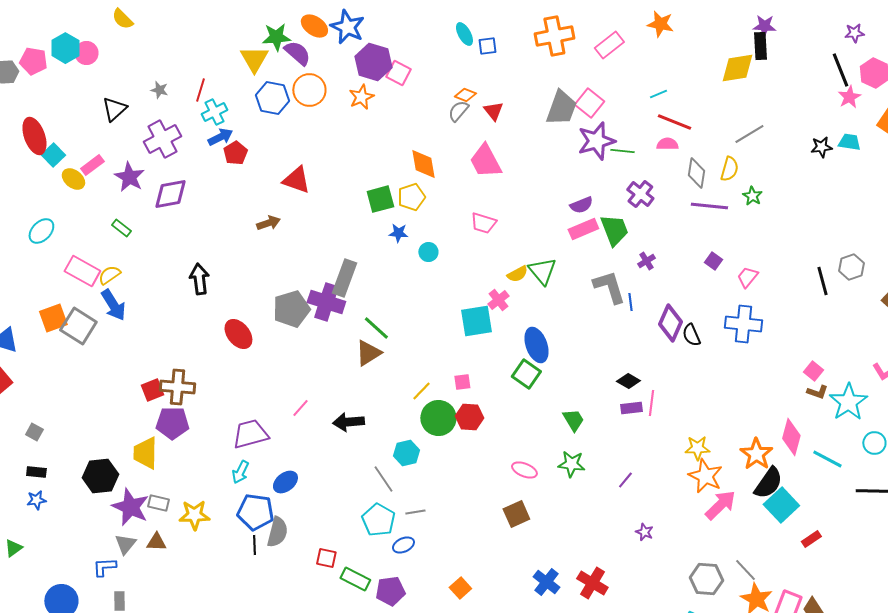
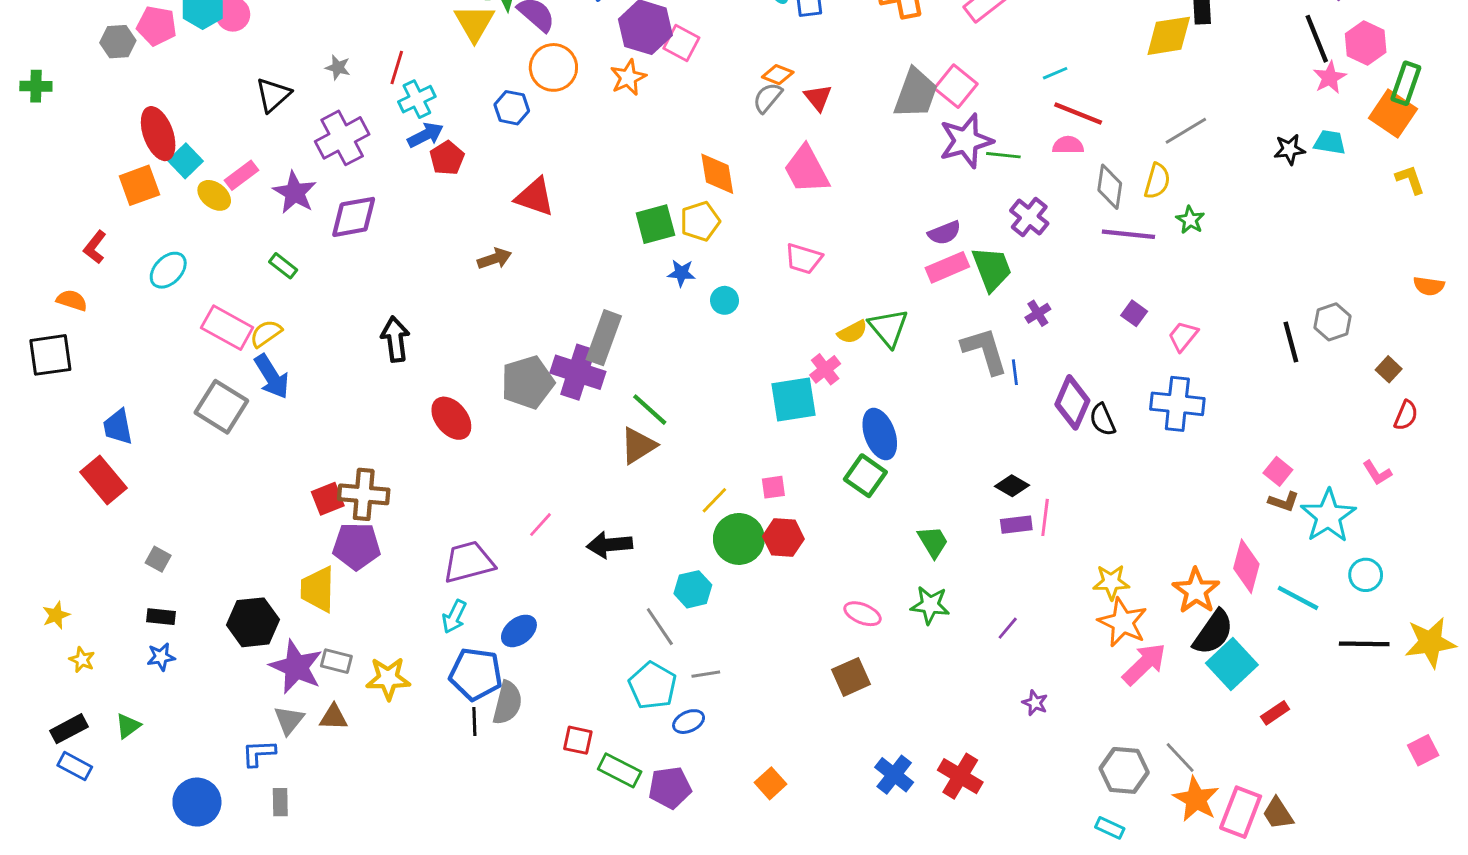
blue hexagon: (272, 98) -> (512, 108), moved, size x0.7
orange square: (53, 318) -> (139, 185), moved

